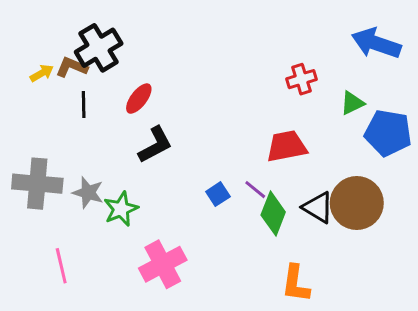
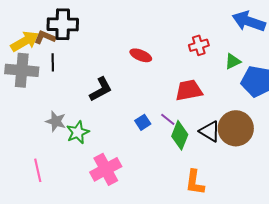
black cross: (99, 48) -> (63, 24), turned 32
yellow arrow: (42, 73) -> (25, 41), size x1.8
red ellipse: (139, 99) -> (141, 55), moved, turned 75
gray cross: (37, 184) -> (22, 70), moved

